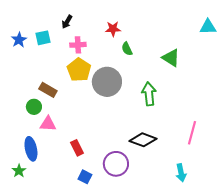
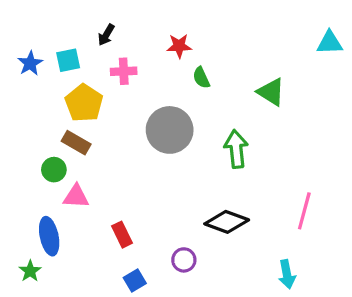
yellow pentagon: (79, 70) -> (84, 103), moved
purple circle: (116, 164) -> (184, 260), size x0.6
blue square: (85, 177) -> (135, 281), turned 32

